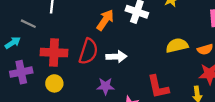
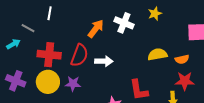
purple cross: (21, 72) -> (16, 81), moved, turned 30
yellow circle: (54, 83) -> (48, 82), size x1.5
purple star: (105, 86) -> (73, 84), moved

